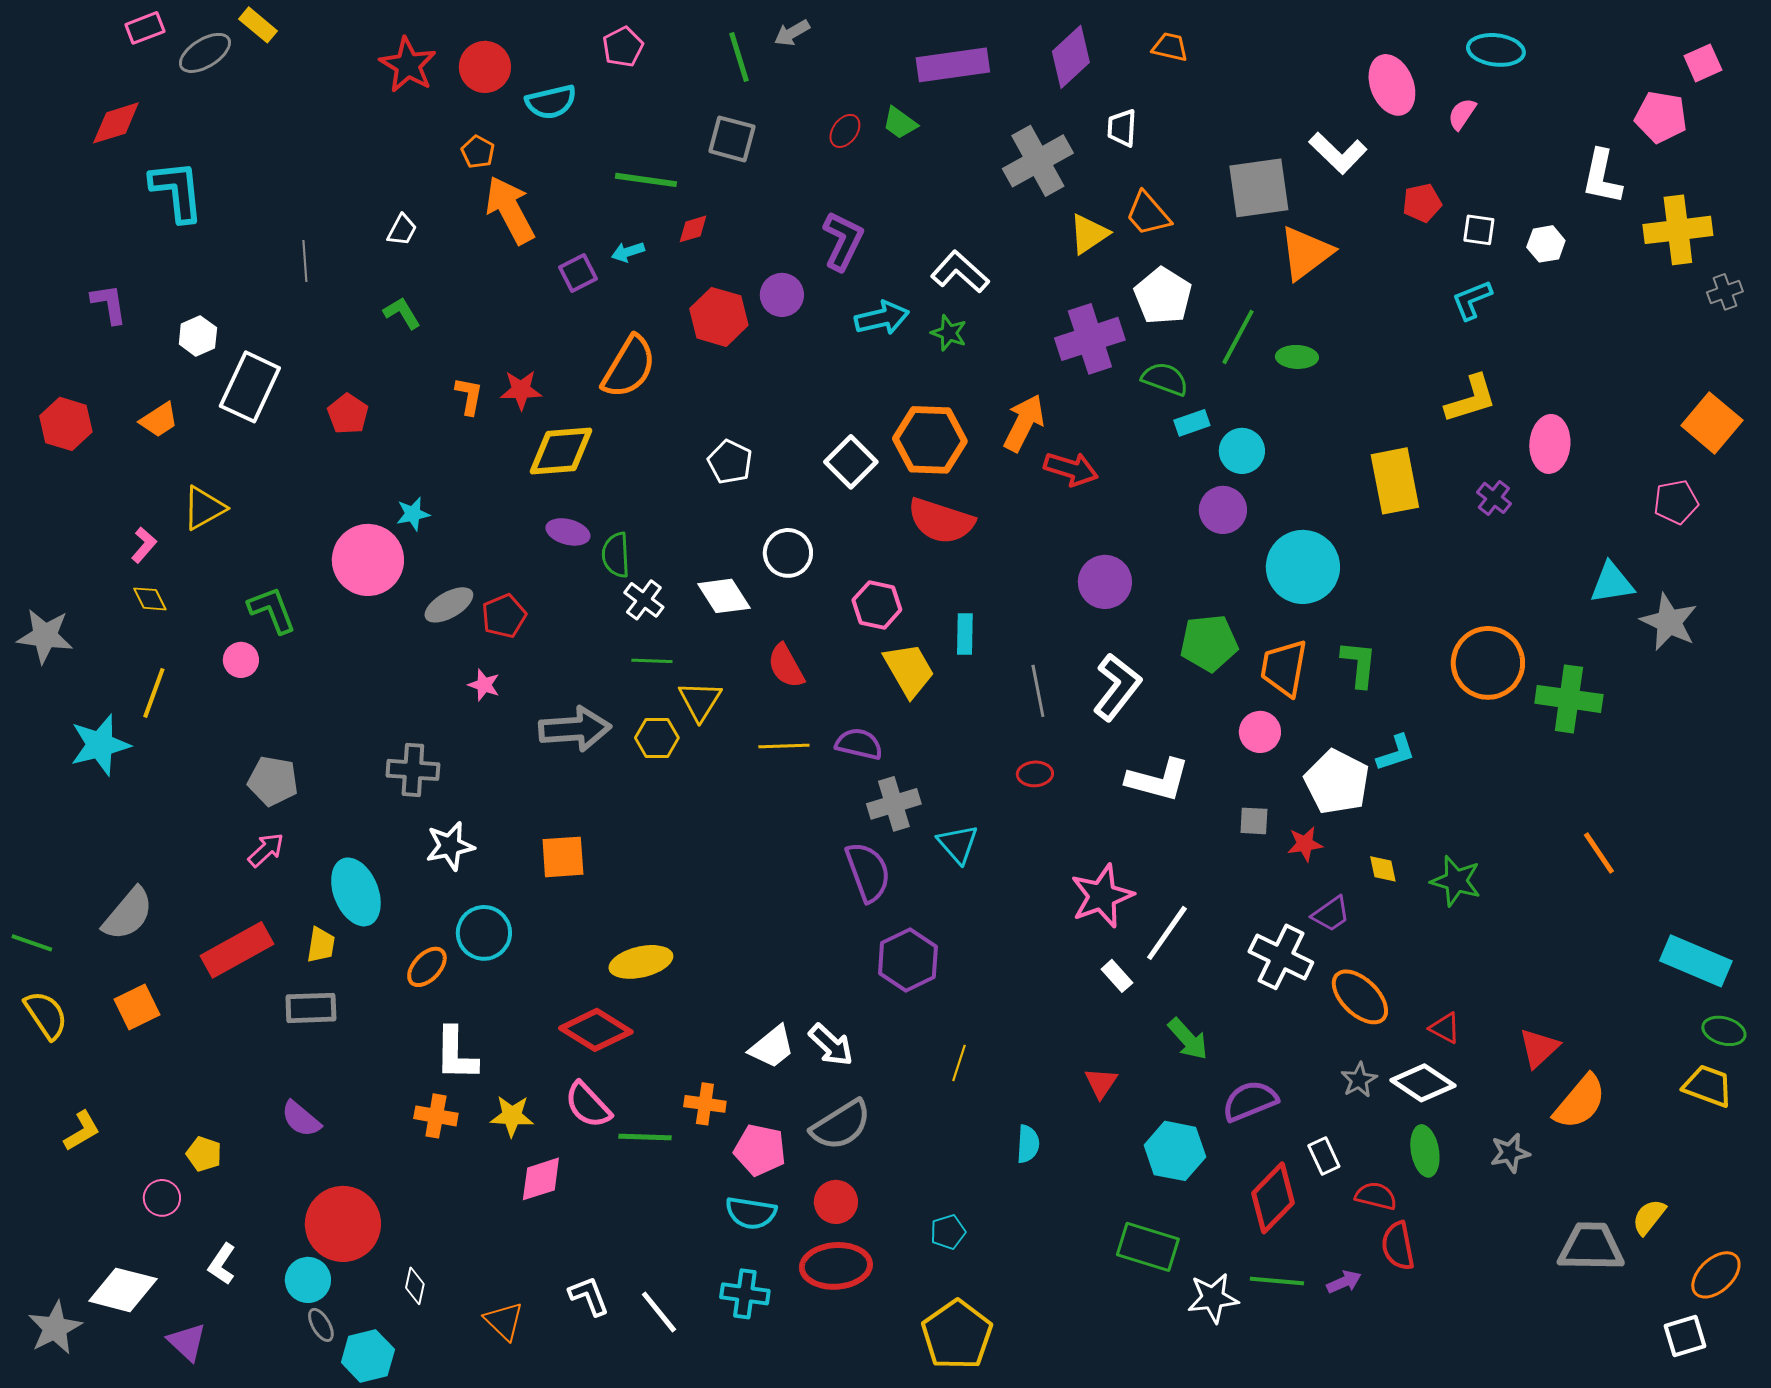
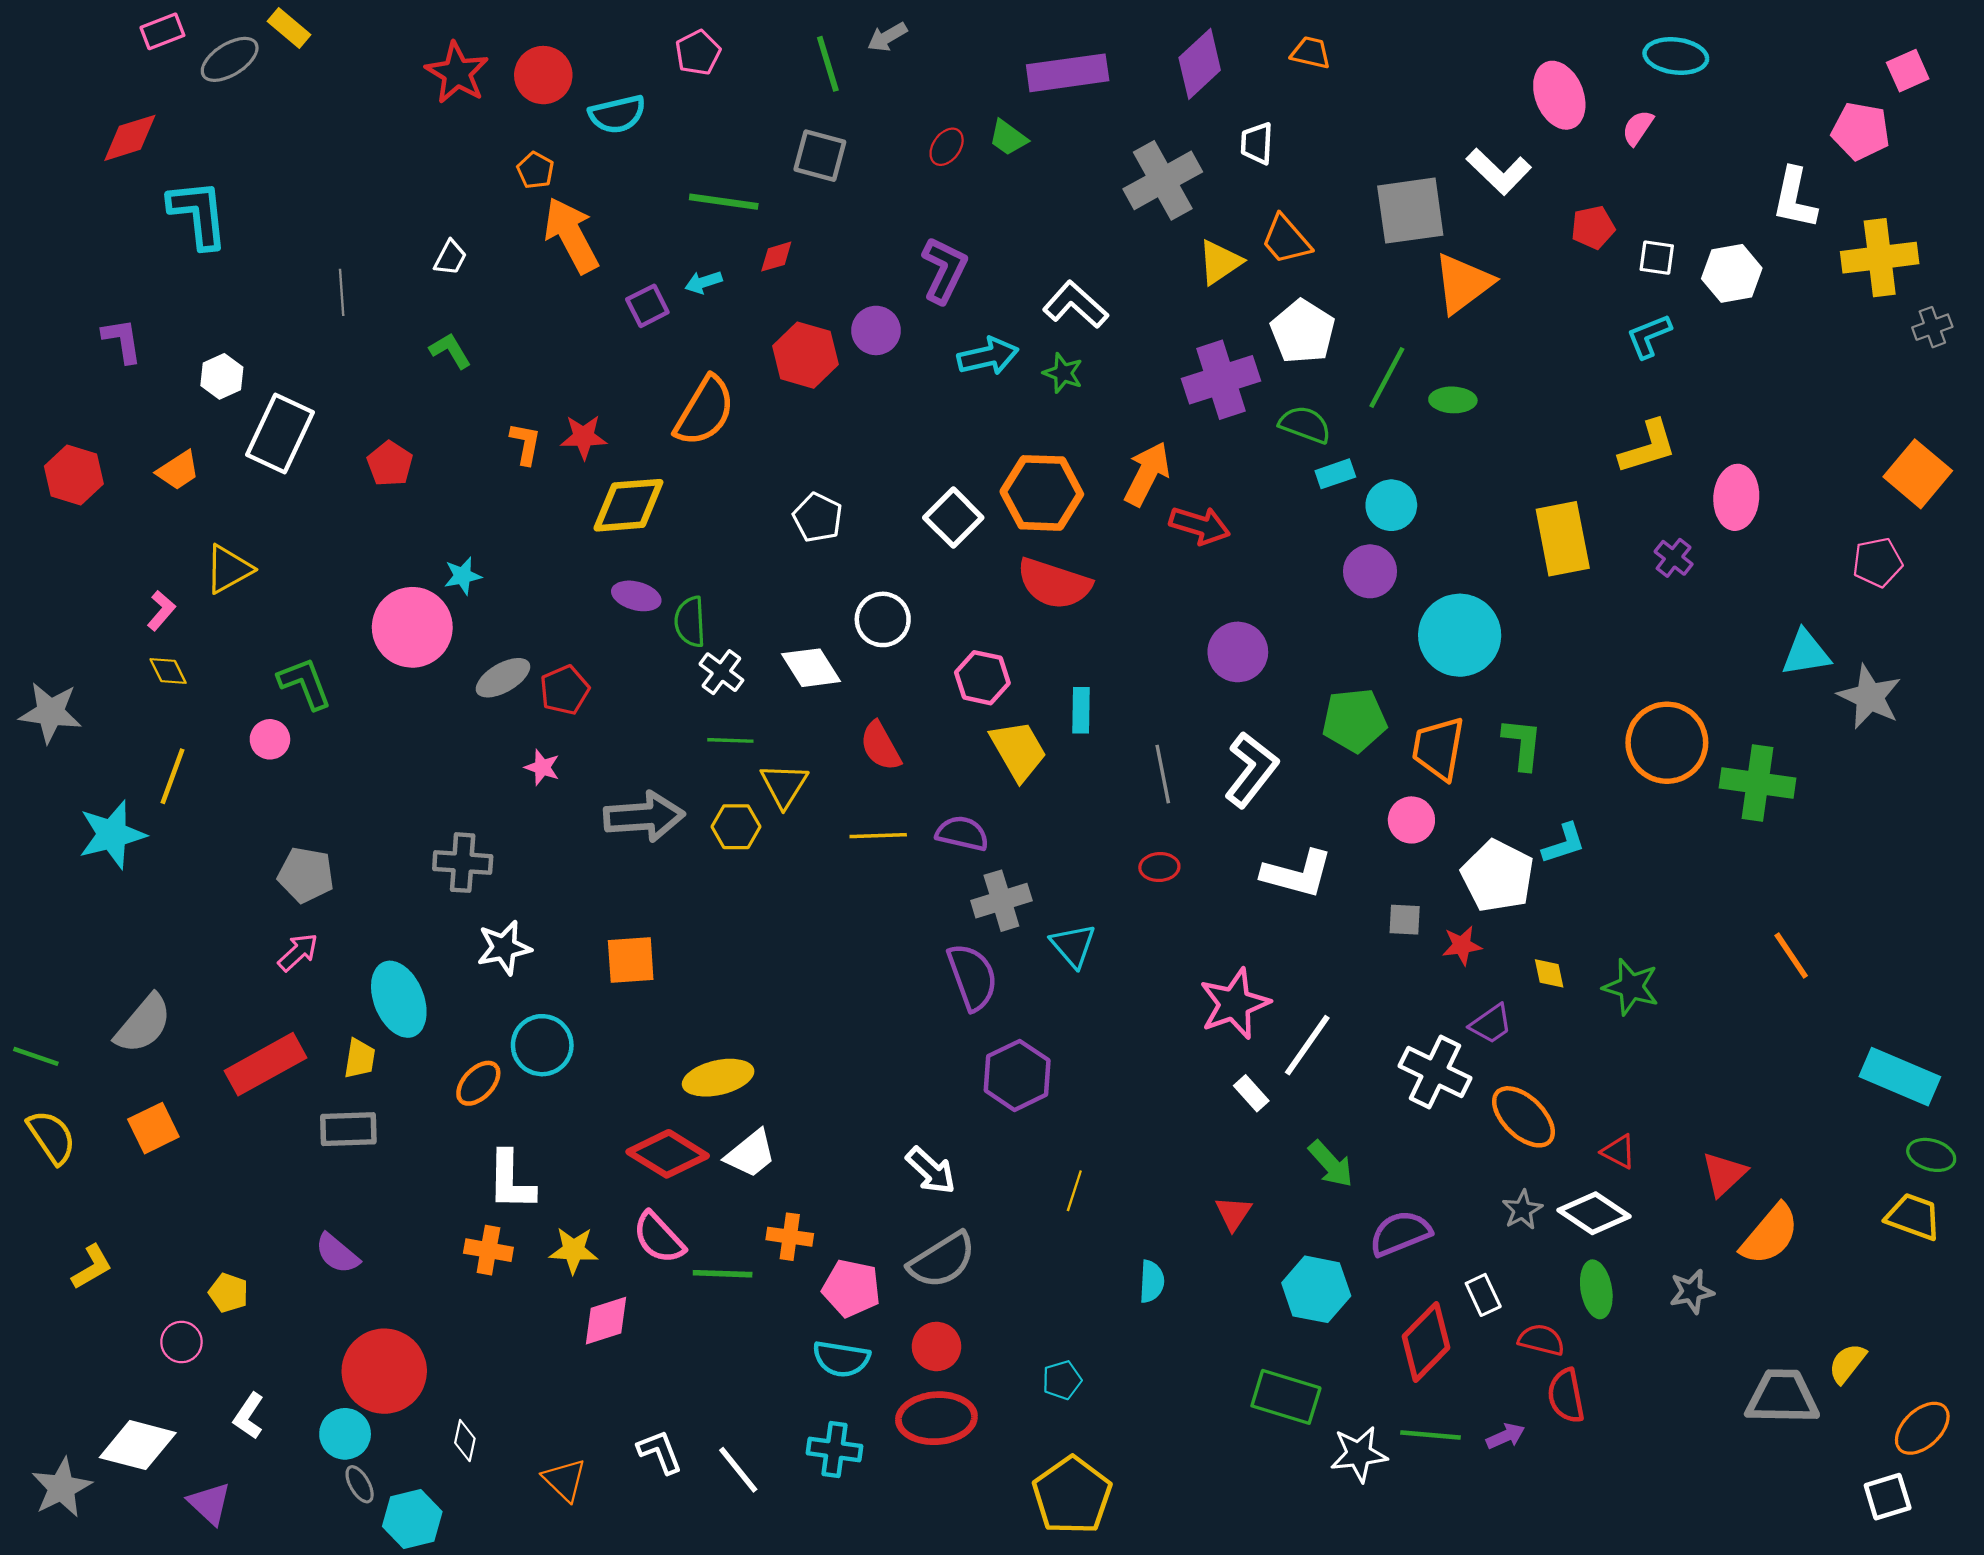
white hexagon: (1546, 244) -> (1732, 273), size x1.4
white trapezoid: (772, 1047) -> (751, 1154), moved

